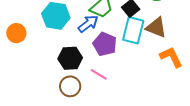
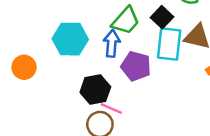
blue arrow: (88, 24) -> (112, 44), turned -40
pink line: (99, 74) -> (111, 109), moved

